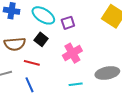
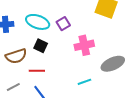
pink cross: (72, 53) -> (84, 45), moved, turned 30

